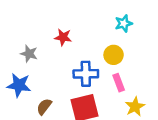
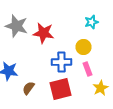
red star: (63, 37) -> (44, 33), size x1.5
gray star: (29, 54) -> (16, 26), moved, size x1.6

